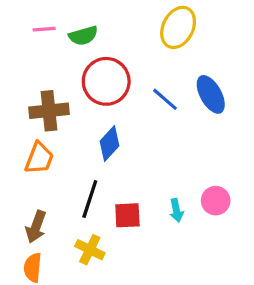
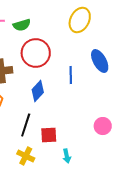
blue line: (165, 99) -> (71, 75), moved, turned 48
cyan arrow: (176, 210) -> (67, 156), moved

